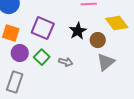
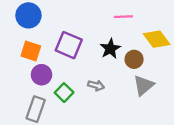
green square: (42, 57) -> (64, 93), moved

